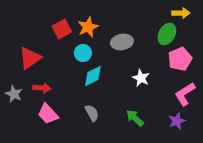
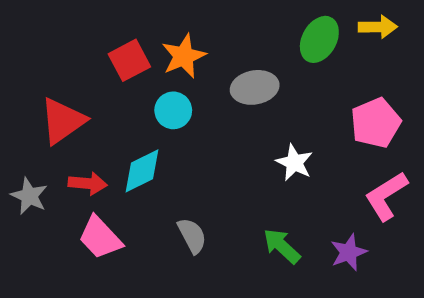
green ellipse: (167, 34) -> (319, 39), moved
cyan diamond: (93, 76) -> (142, 171), moved
purple star: (177, 121) -> (349, 252), moved

